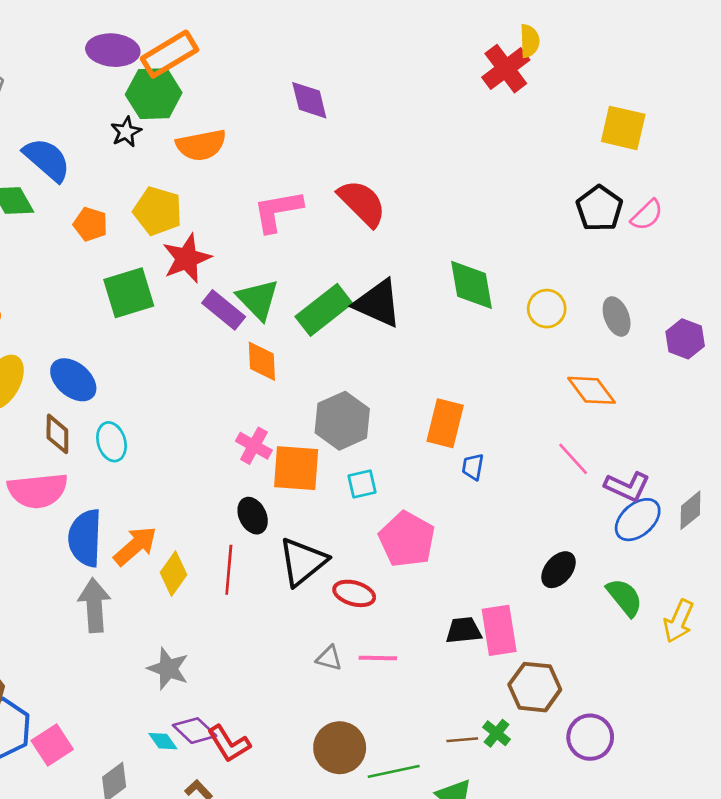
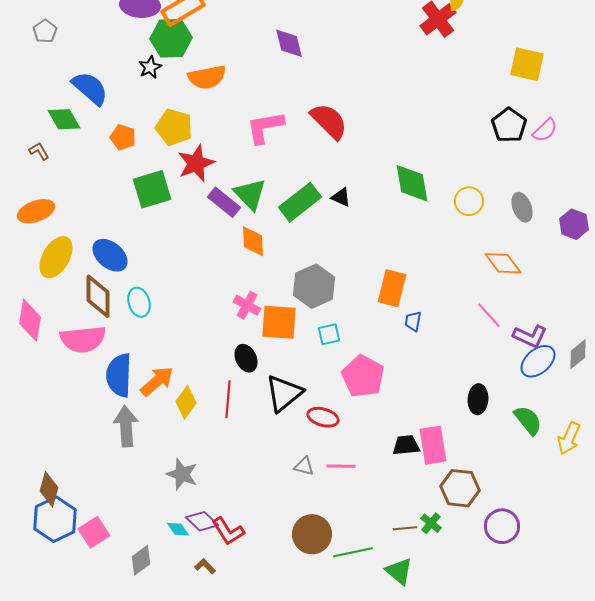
black triangle: (378, 303) -> (341, 197), size x0.5
brown diamond: (57, 434) -> (98, 296), size x1.4
black ellipse: (559, 570) -> (478, 399), turned -36

